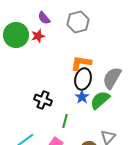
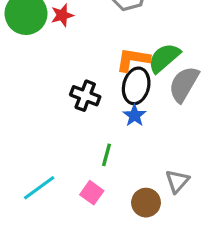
black cross: (43, 100) -> (85, 96), moved
green semicircle: (100, 100) -> (164, 58), moved

